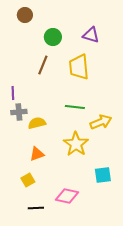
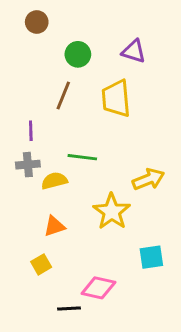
purple line: (13, 93) -> (31, 131), moved
green line: (75, 107) -> (82, 157), moved
black line: (36, 208) -> (69, 309), moved

